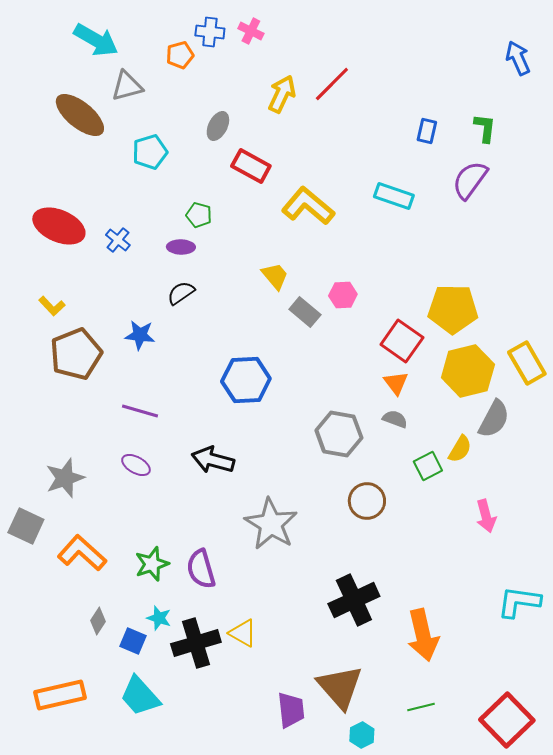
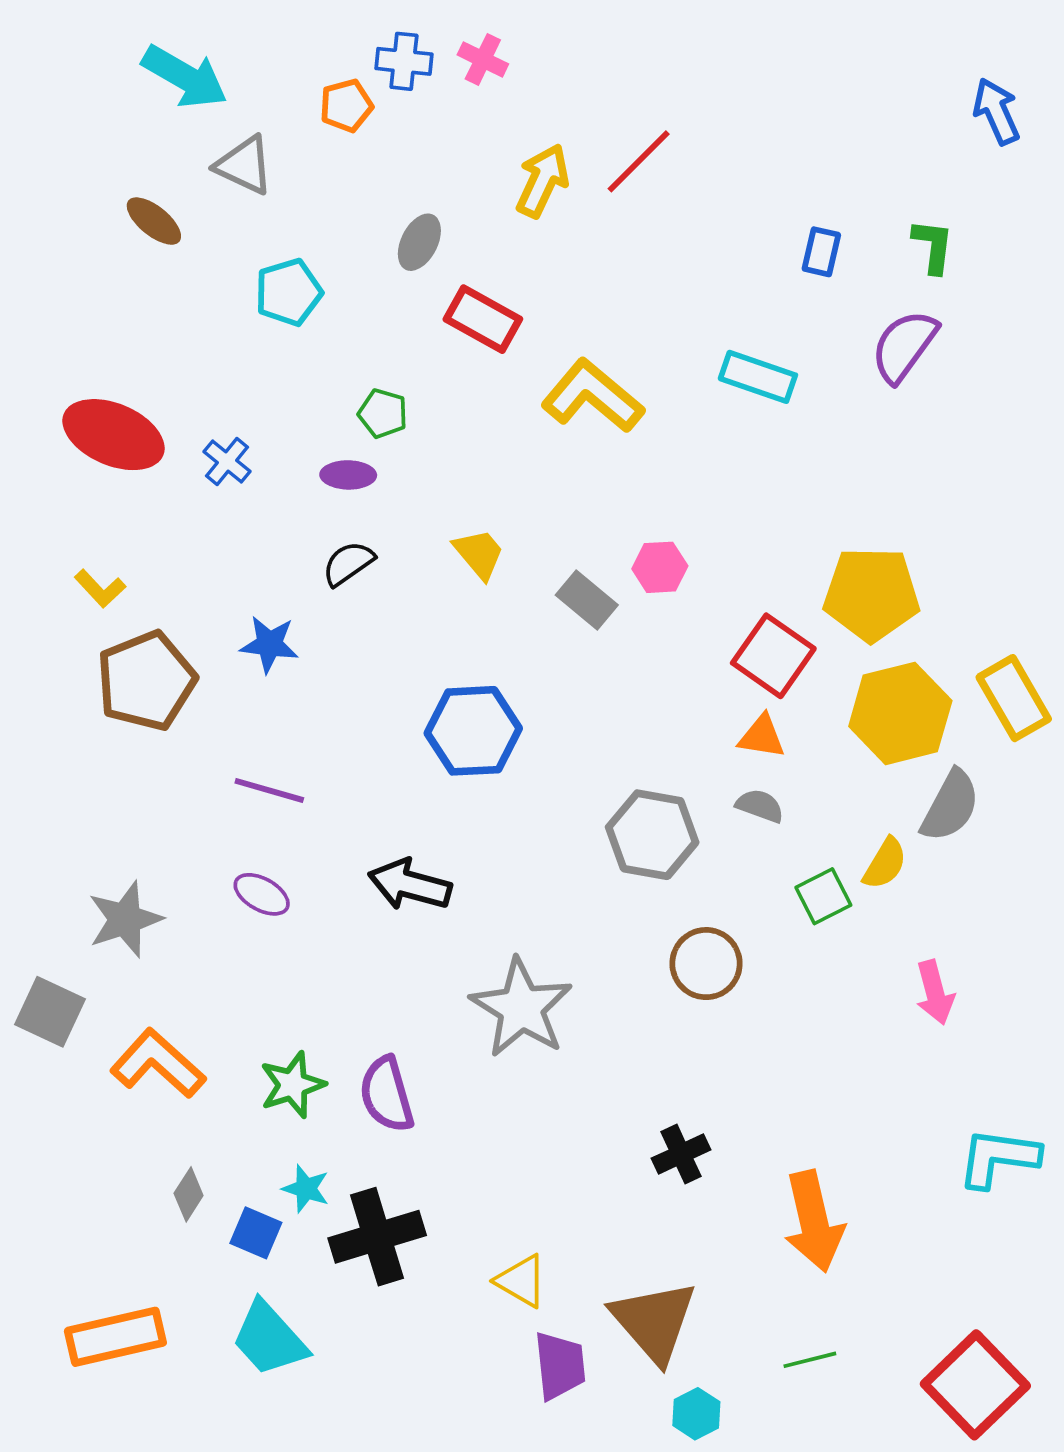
gray triangle: (127, 86) -> (244, 165), turned 40
brown ellipse: (80, 115) -> (154, 221), size x0.6
yellow trapezoid: (275, 276) -> (479, 554), moved
orange triangle: (396, 383) -> (762, 737), turned -44
black cross: (354, 600) -> (681, 1154), size x0.6
yellow triangle: (243, 633) -> (521, 1281), moved

